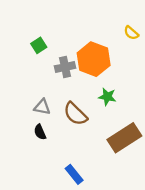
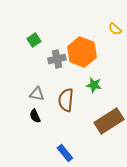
brown semicircle: (75, 114) -> (66, 100), turned 50

